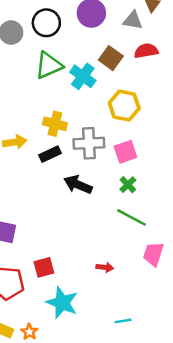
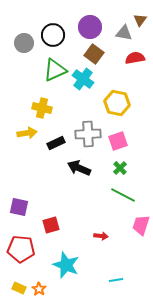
brown square: (111, 58) -> (94, 54), moved
yellow cross: (55, 124) -> (42, 108), moved
red square: (44, 267) -> (51, 225), moved

